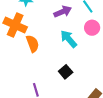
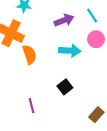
cyan arrow: (69, 39) -> (70, 51), turned 132

